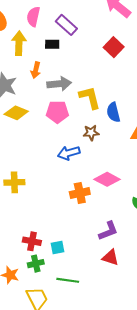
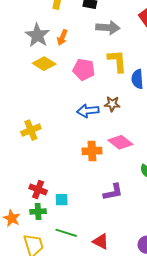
orange arrow: (36, 70) -> (62, 37), moved
gray arrow: (59, 84) -> (108, 28), moved
brown star: (91, 133) -> (112, 104), moved
yellow cross: (14, 182) -> (31, 130), turned -30
red triangle: (111, 258) -> (101, 241), moved

